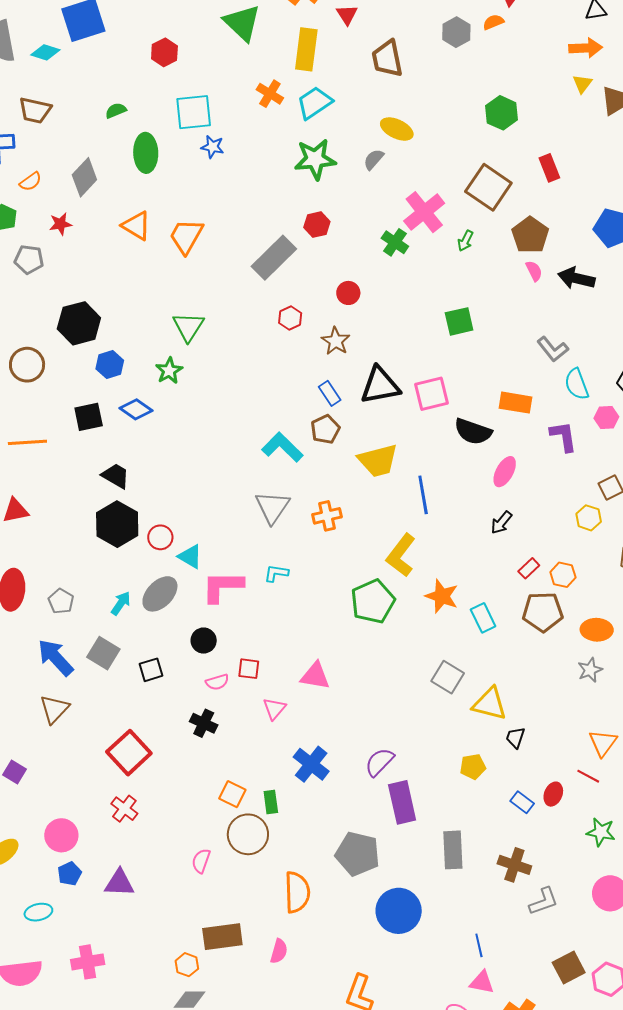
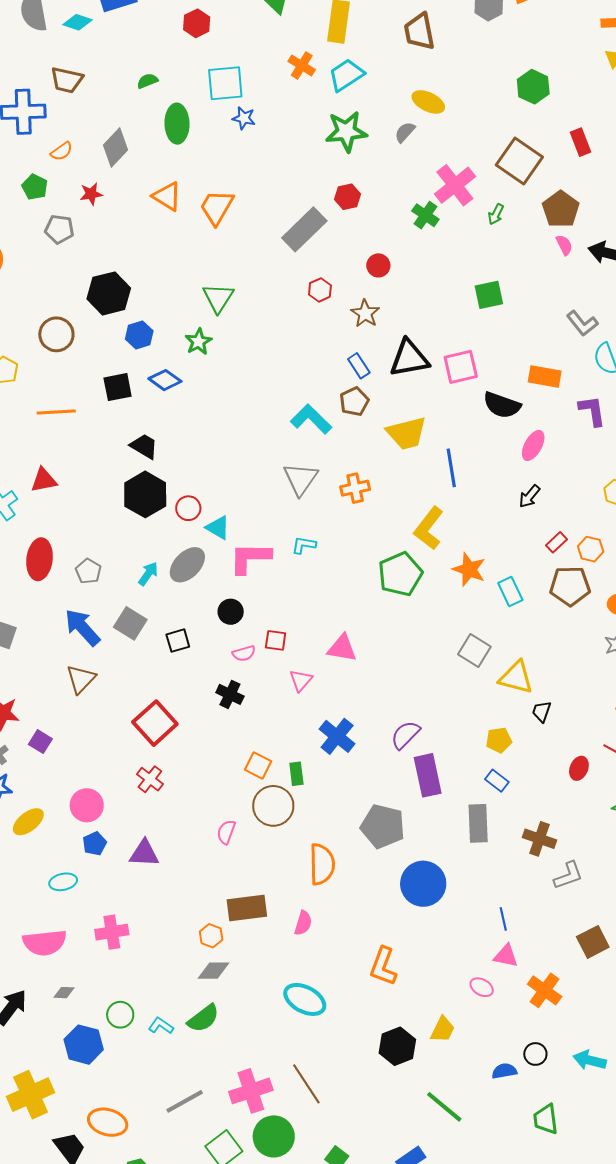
blue rectangle: (522, 802) -> (497, 781), moved

